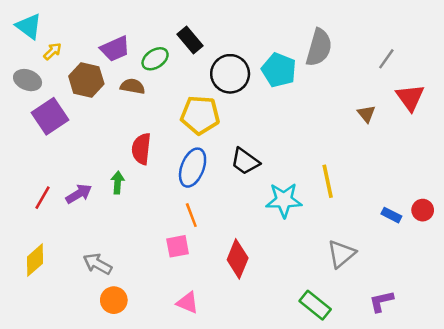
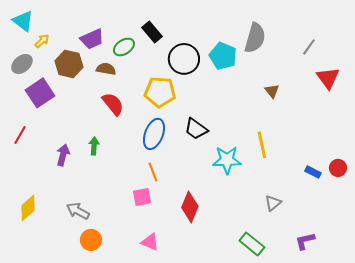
gray ellipse: (28, 80) -> (22, 64), turned -60
brown triangle: (366, 114) -> (272, 91), moved
red semicircle: (141, 149) -> (113, 104), moved, turned 135
purple arrow: (79, 194) -> (63, 155), turned -45
red line: (43, 198) -> (20, 135), moved
gray triangle: (341, 254) -> (273, 203), size x0.7

